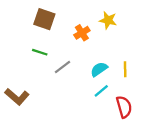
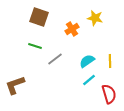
brown L-shape: (17, 97) -> (15, 85), turned 120

